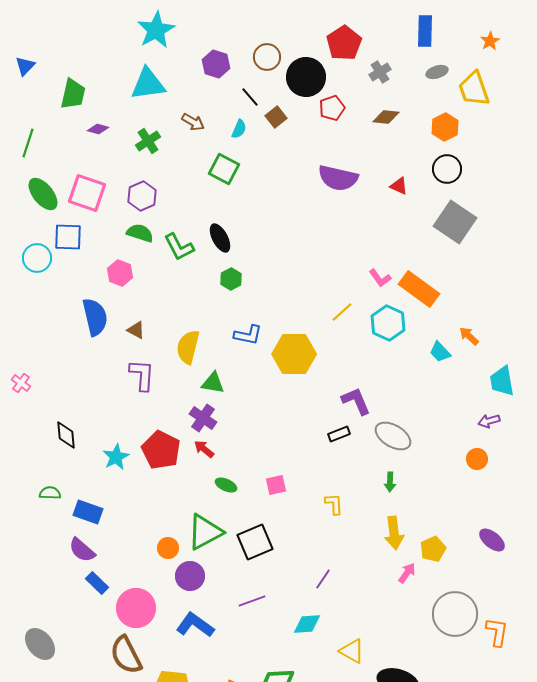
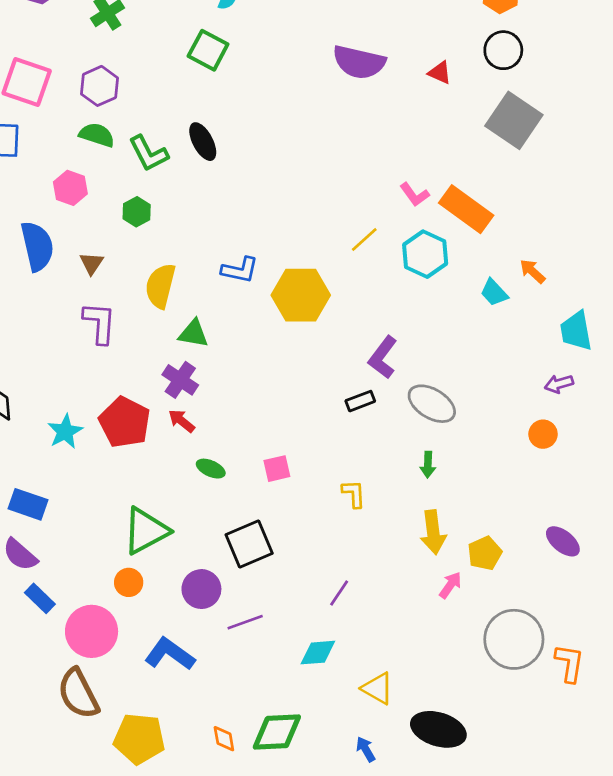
green hexagon: (231, 279) -> (137, 212), moved
brown triangle: (136, 330) -> (92, 263), turned 36
purple L-shape: (356, 401) -> (383, 357), turned -120
green triangle: (205, 532) -> (146, 531), moved
orange circle: (168, 548) -> (129, 582), moved
purple circle: (190, 576) -> (201, 589), moved

